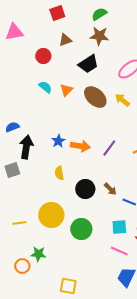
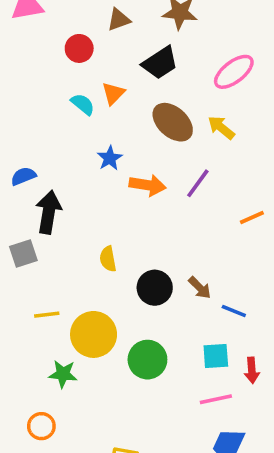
orange triangle: (66, 90) -> (113, 93), moved
blue star: (58, 141) -> (110, 158), moved
orange arrow: (80, 146) -> (147, 185), moved
purple line: (109, 148) -> (198, 183), moved
yellow line: (19, 223) -> (47, 315), moved
pink line: (119, 251) -> (216, 399), turned -36
green star: (38, 254) -> (63, 374), moved

